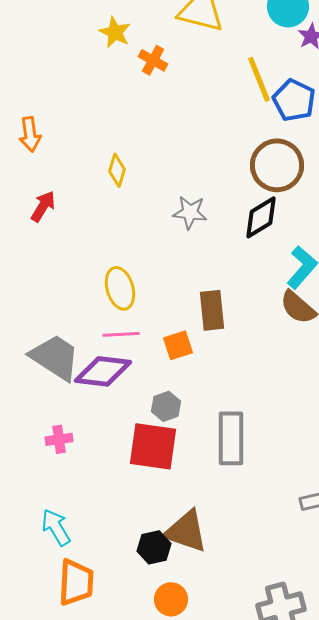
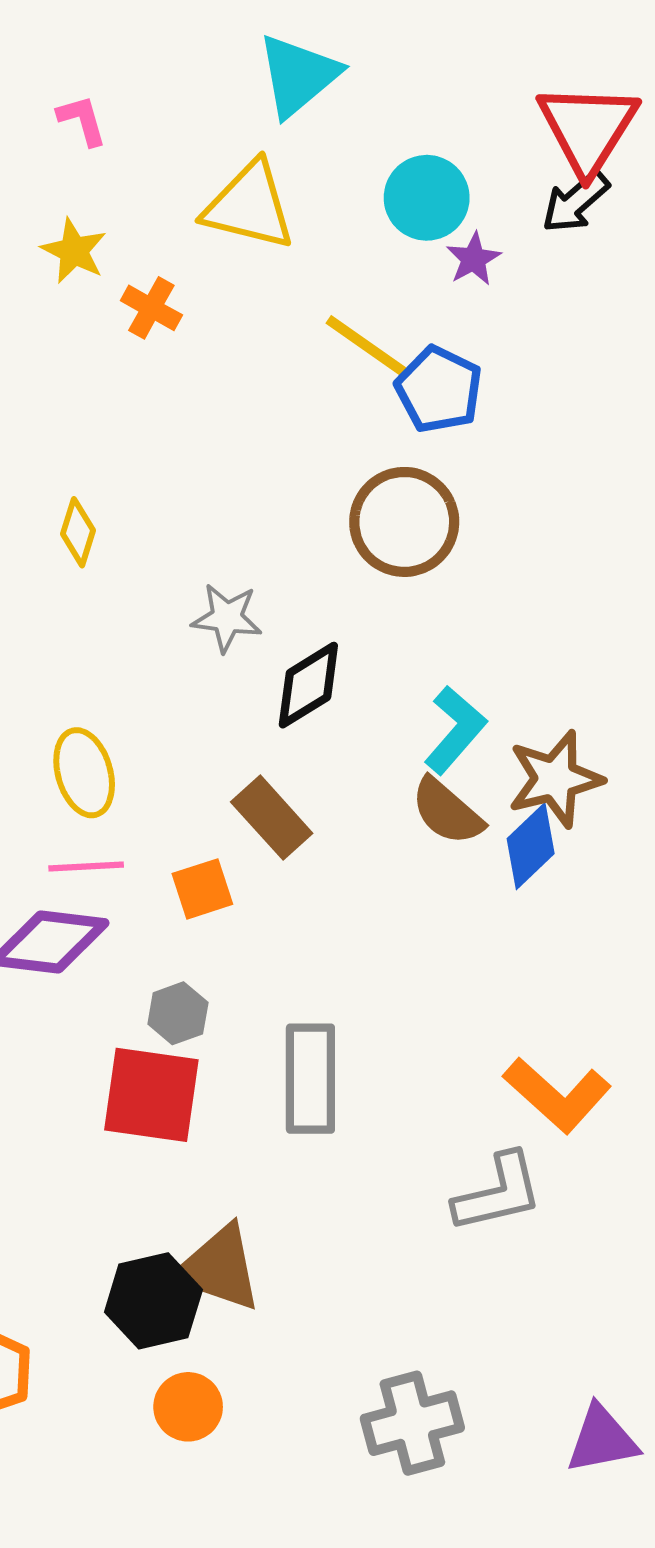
yellow line: (259, 79) -> (368, 347), turned -33
black diamond: (261, 217) -> (308, 685), moved
brown rectangle: (212, 310) -> (272, 818), turned -36
black hexagon: (154, 547) -> (153, 1301), size x1.4

